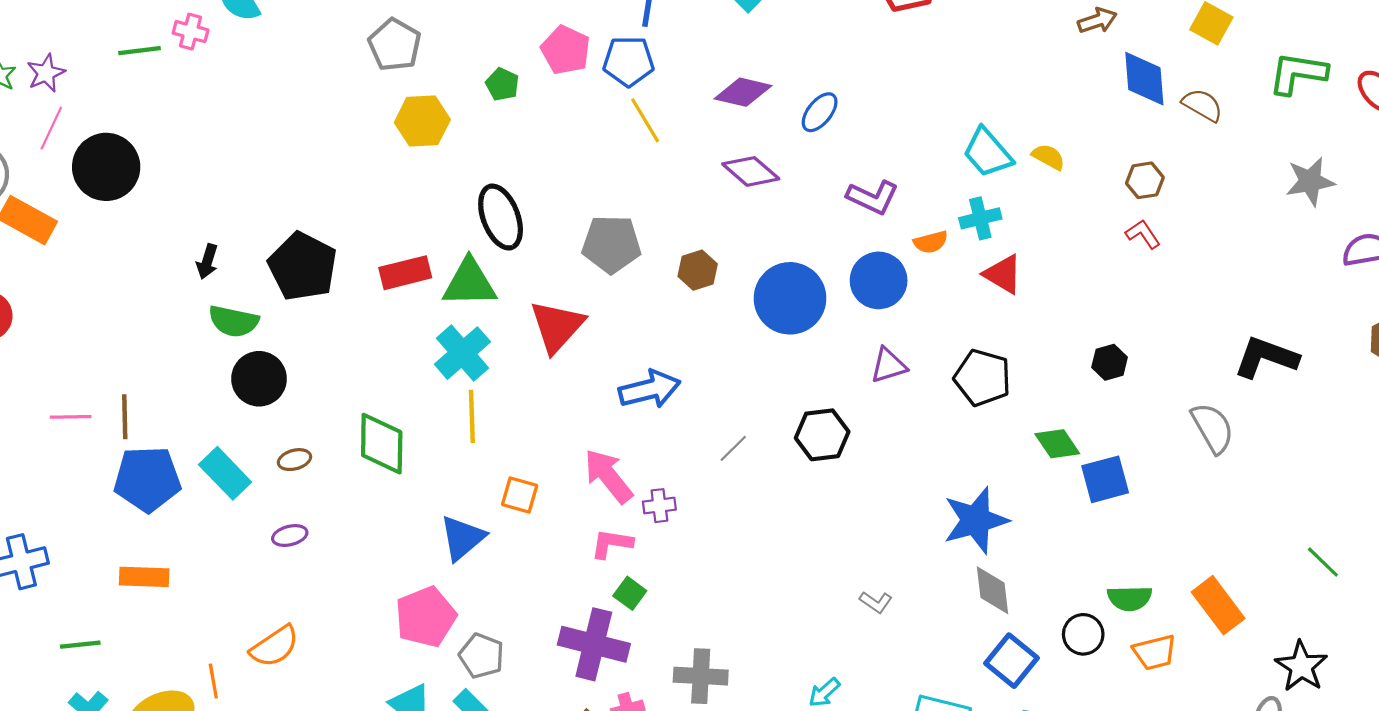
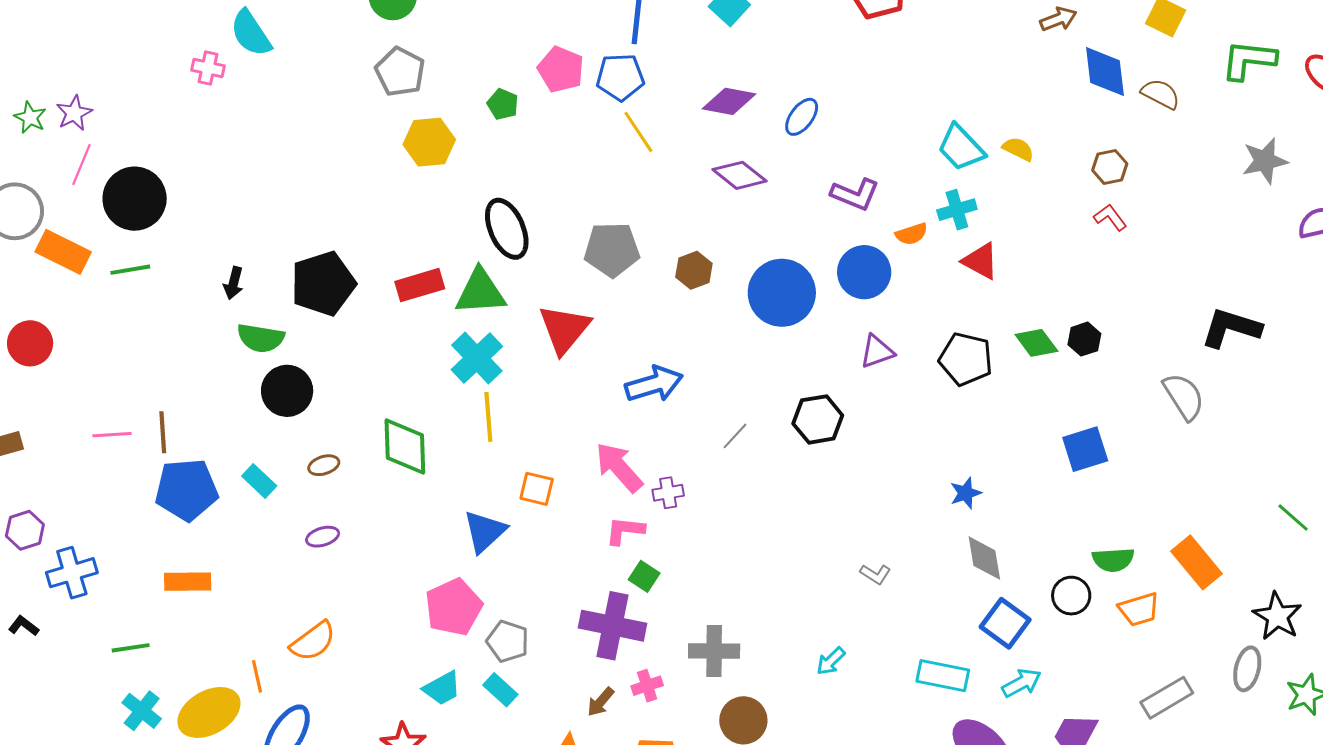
green line: (140, 51) -> (130, 270), moved
black pentagon: (303, 266) -> (323, 284), turned 30
green diamond: (1057, 444) -> (1036, 343), moved
cyan rectangle: (225, 473) -> (259, 481), size x0.7
blue star: (976, 520) -> (966, 493), size x0.5

